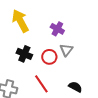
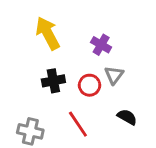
black cross: (24, 54) -> (53, 81), turned -35
black semicircle: (75, 87) -> (127, 117), moved

